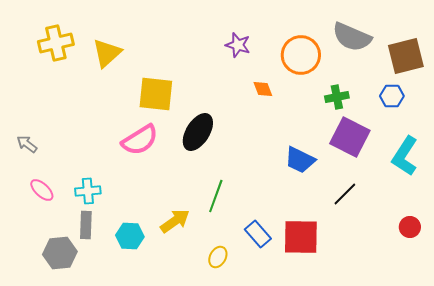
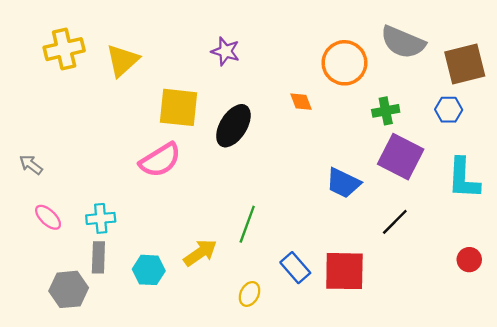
purple star: (238, 45) -> (225, 51), moved
black ellipse: (198, 132) -> (233, 126), moved
cyan L-shape: (405, 156) -> (464, 178), turned -30

